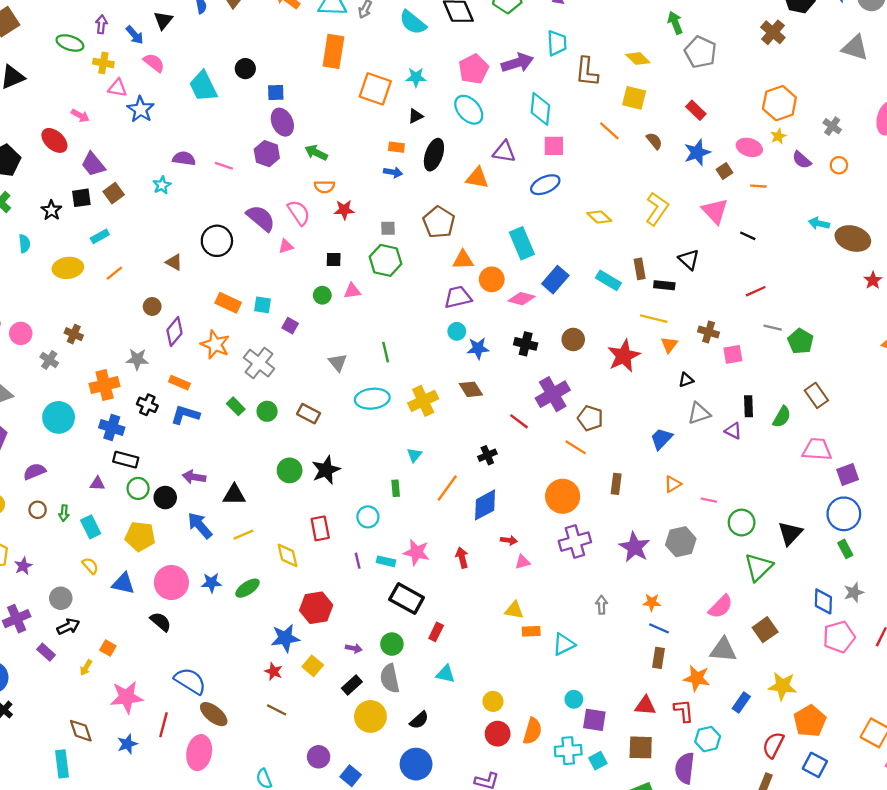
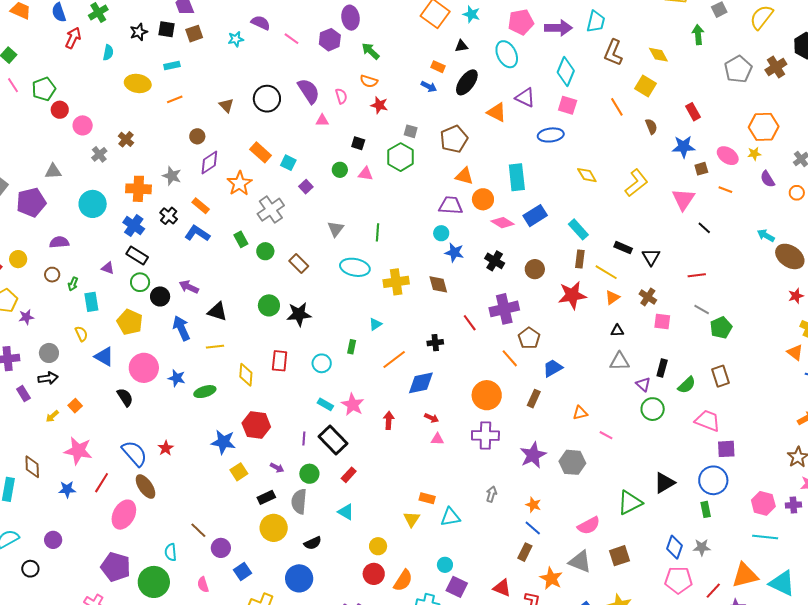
gray pentagon: (700, 52) -> (738, 69), moved
pink semicircle: (299, 213) -> (341, 96), size x0.7
black triangle: (689, 260) -> (651, 257), moved
brown rectangle: (640, 269) -> (580, 259), moved
blue trapezoid: (661, 439) -> (553, 368), moved
green circle: (742, 523) -> (653, 409), moved
purple line: (358, 561) -> (304, 438), moved
yellow triangle: (514, 610) -> (412, 519), moved, turned 36
red star: (273, 671) -> (166, 448), moved
brown line: (277, 710) -> (198, 530), moved

